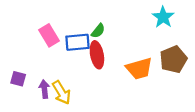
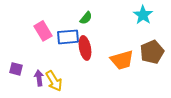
green semicircle: (98, 31) -> (86, 18), moved

